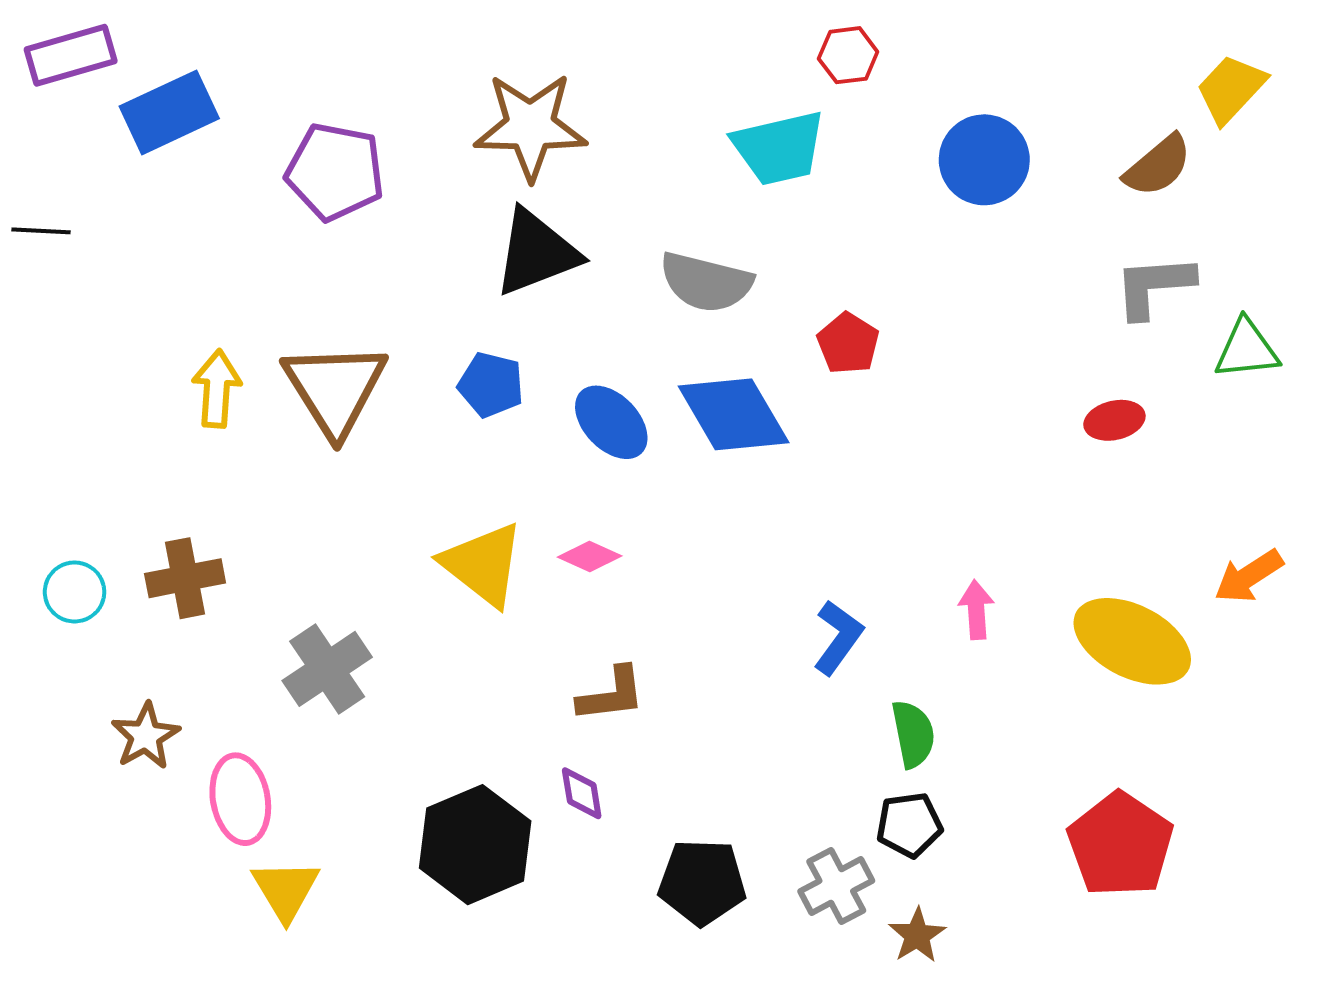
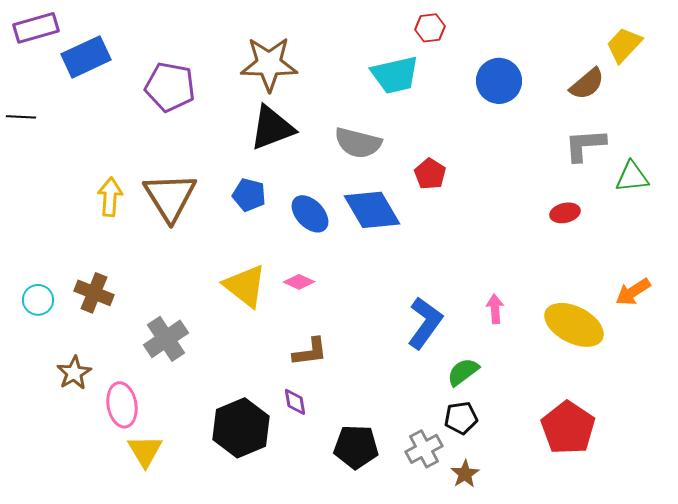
brown cross: (185, 578) -> (94, 293), turned 33
blue L-shape: (838, 637) -> (425, 323), size x1.4
green semicircle: (913, 734) -> (463, 372), turned -116

